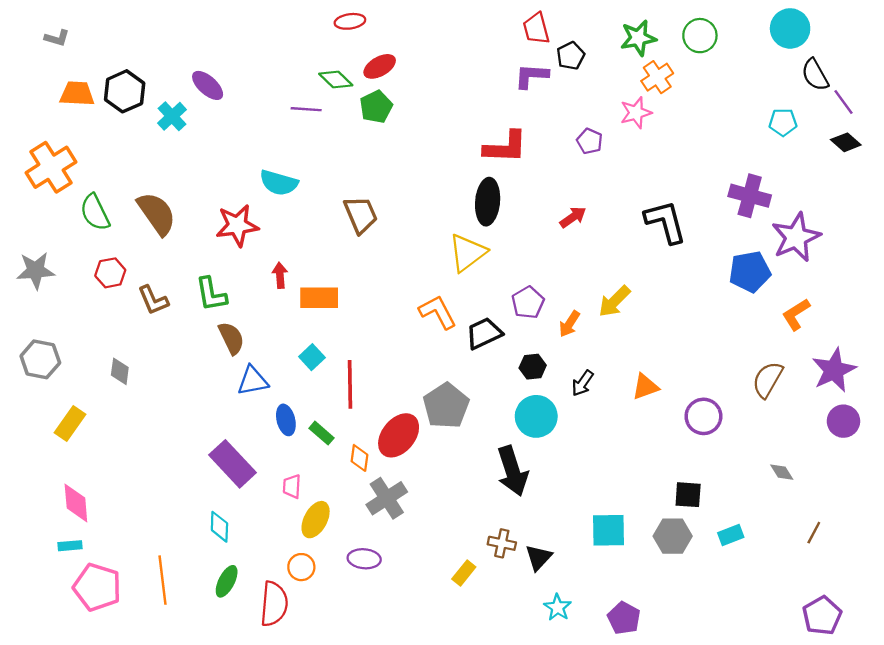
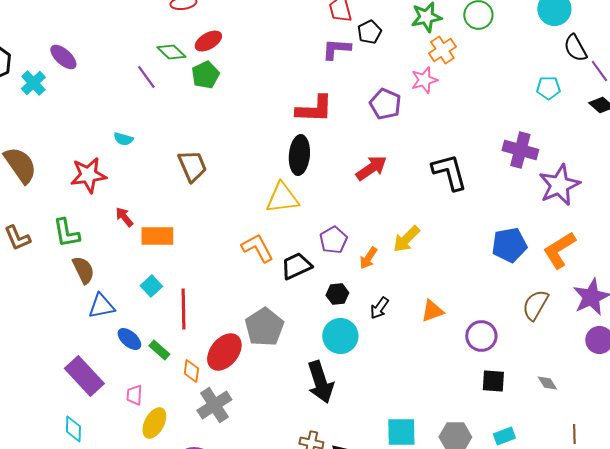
purple line: (306, 109) -> (146, 77), turned 50
purple pentagon: (590, 141) -> (385, 104), size x1.4
cyan semicircle: (279, 183) -> (123, 139), size x0.6
red arrow: (573, 217) -> (371, 168), size x1.4
yellow triangle: (467, 253) -> (282, 198), turned 30
blue pentagon: (750, 272) -> (509, 245), moved
red arrow: (280, 275) -> (124, 217), turned -35
orange L-shape: (796, 314) -> (559, 250), size x1.4
blue ellipse: (286, 420) -> (129, 339), turned -35
black square: (688, 495) -> (493, 381), moved
brown line: (814, 533) -> (574, 434), turned -30

